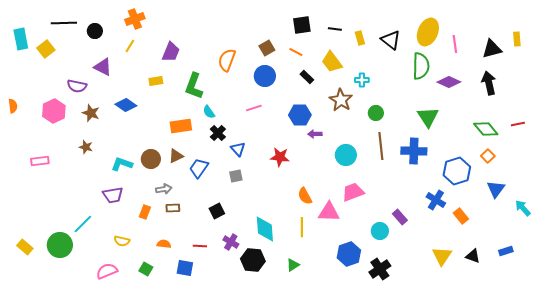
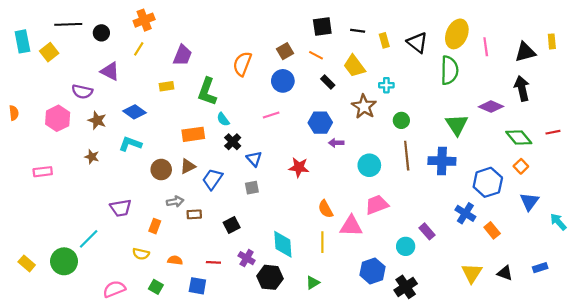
purple diamond: (449, 82) -> (491, 107), moved
cyan L-shape: (122, 164) -> (130, 144), moved
brown rectangle: (173, 208) -> (194, 214), moved
yellow semicircle: (122, 241) -> (141, 254), moved

